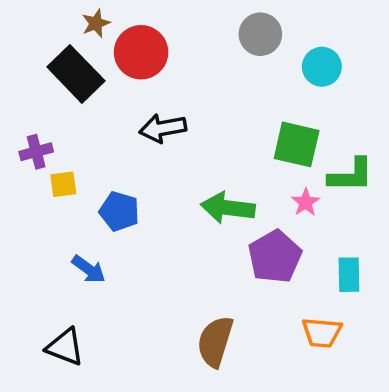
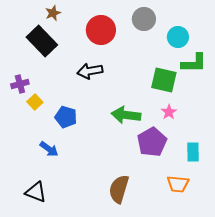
red circle: (141, 52) -> (101, 30), moved
green L-shape: (351, 175) -> (194, 63), moved
yellow square: (63, 184) -> (35, 102), turned -35

